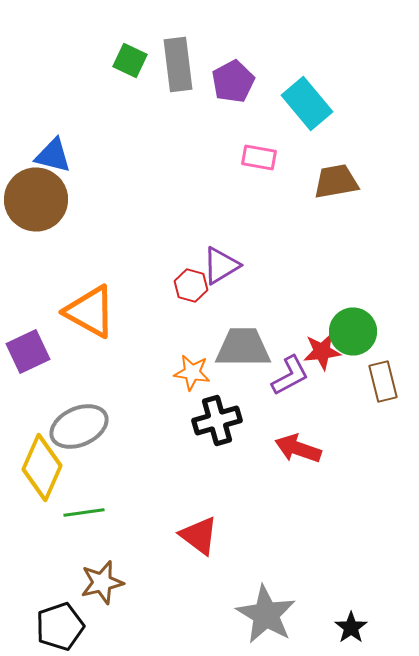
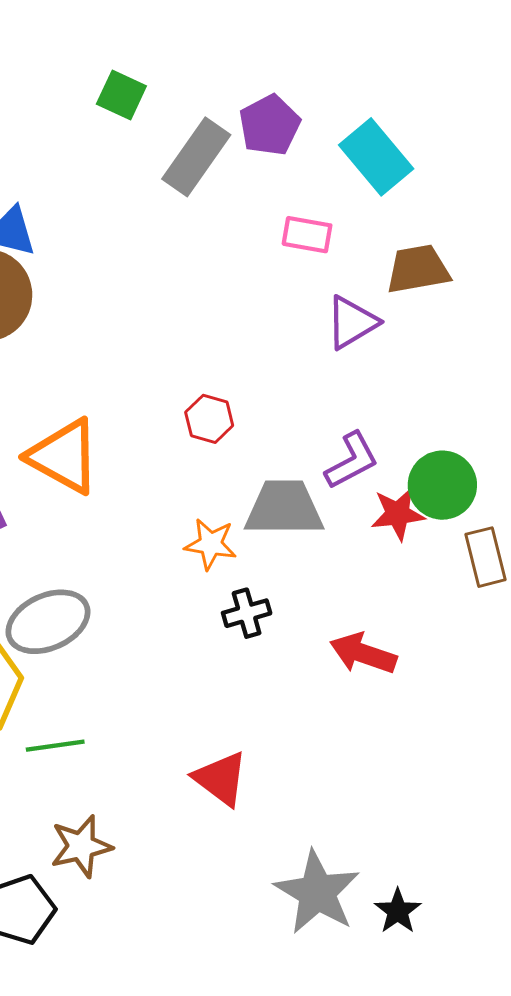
gray rectangle: (178, 64) -> (196, 157), moved, turned 42
purple triangle: (221, 266) -> (352, 322), moved
purple L-shape: (290, 376) -> (352, 461), moved
black cross: (217, 420) -> (247, 613), size x0.7
black star: (351, 628) -> (398, 911), moved

